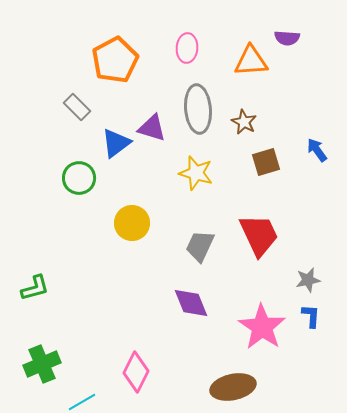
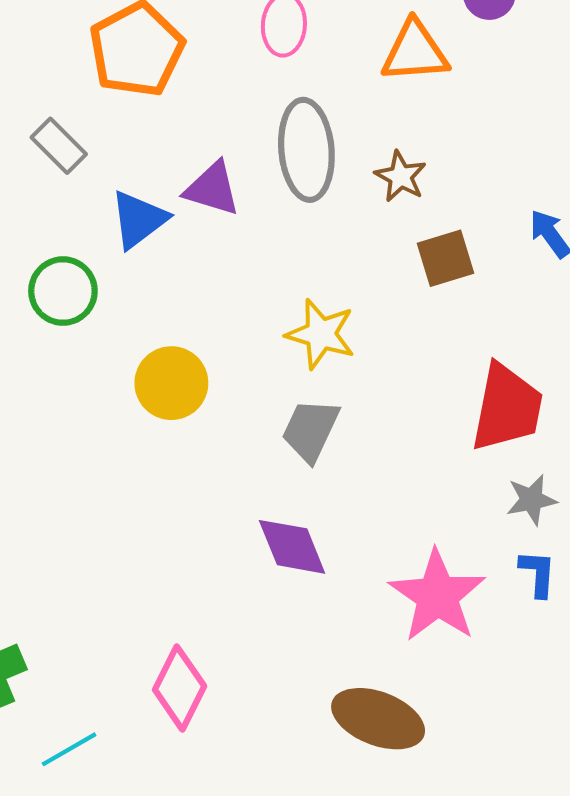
yellow star: (196, 173) -> (321, 334), moved
red trapezoid: (259, 235) -> (507, 408), moved, turned 36
brown ellipse: (233, 387) -> (378, 719), turned 33

